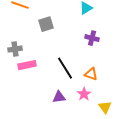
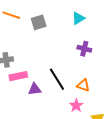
gray square: (46, 24) -> (39, 22), moved
purple triangle: (59, 97) -> (35, 89), moved

